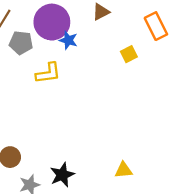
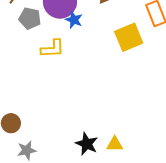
yellow square: (129, 54) -> (129, 37), size x1.8
black star: (62, 175) -> (87, 144), moved, turned -30

